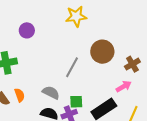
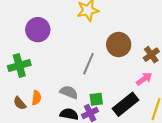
purple circle: (27, 30) -> (38, 30), size x1.5
orange semicircle: (20, 95) -> (36, 98), turned 32

